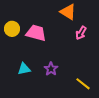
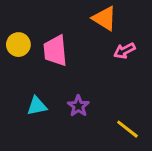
pink trapezoid: (36, 33) -> (55, 51), turned -110
pink arrow: (81, 33) -> (124, 51), turned 32

